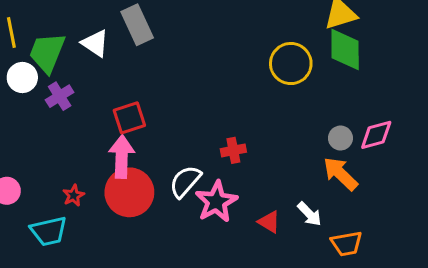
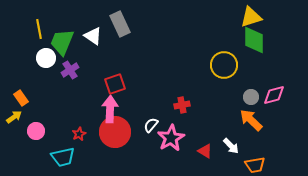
yellow circle: (291, 64) -> (224, 65), moved
white semicircle: (185, 181) -> (151, 125), size x0.7

